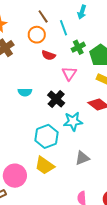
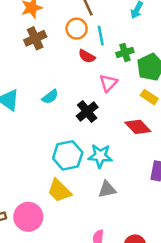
cyan line: (64, 28) -> (101, 36), moved
cyan semicircle: (25, 92) -> (50, 97), turned -48
cyan star: (73, 121) -> (100, 156), moved
pink circle: (15, 176) -> (28, 217), moved

